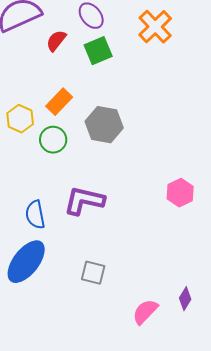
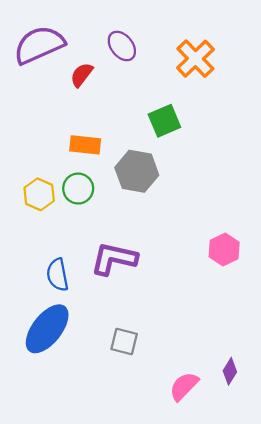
green square: (98, 51) -> (164, 121), moved
orange rectangle: (59, 102) -> (85, 145), turned 52
yellow hexagon: (20, 119) -> (39, 194), moved

